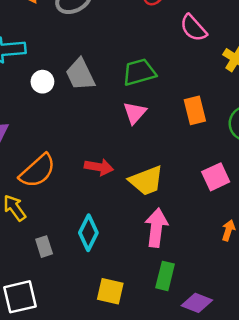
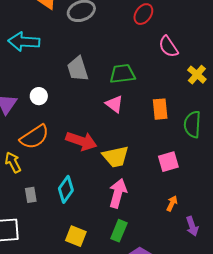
white circle: (42, 82) -> (39, 96), moved
pink triangle: (135, 113) -> (114, 104), turned -42
red arrow: (99, 167) -> (81, 141), size x1.4

